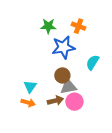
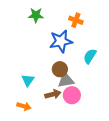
green star: (48, 26) -> (36, 15), moved
orange arrow: (28, 103) -> (24, 106), moved

